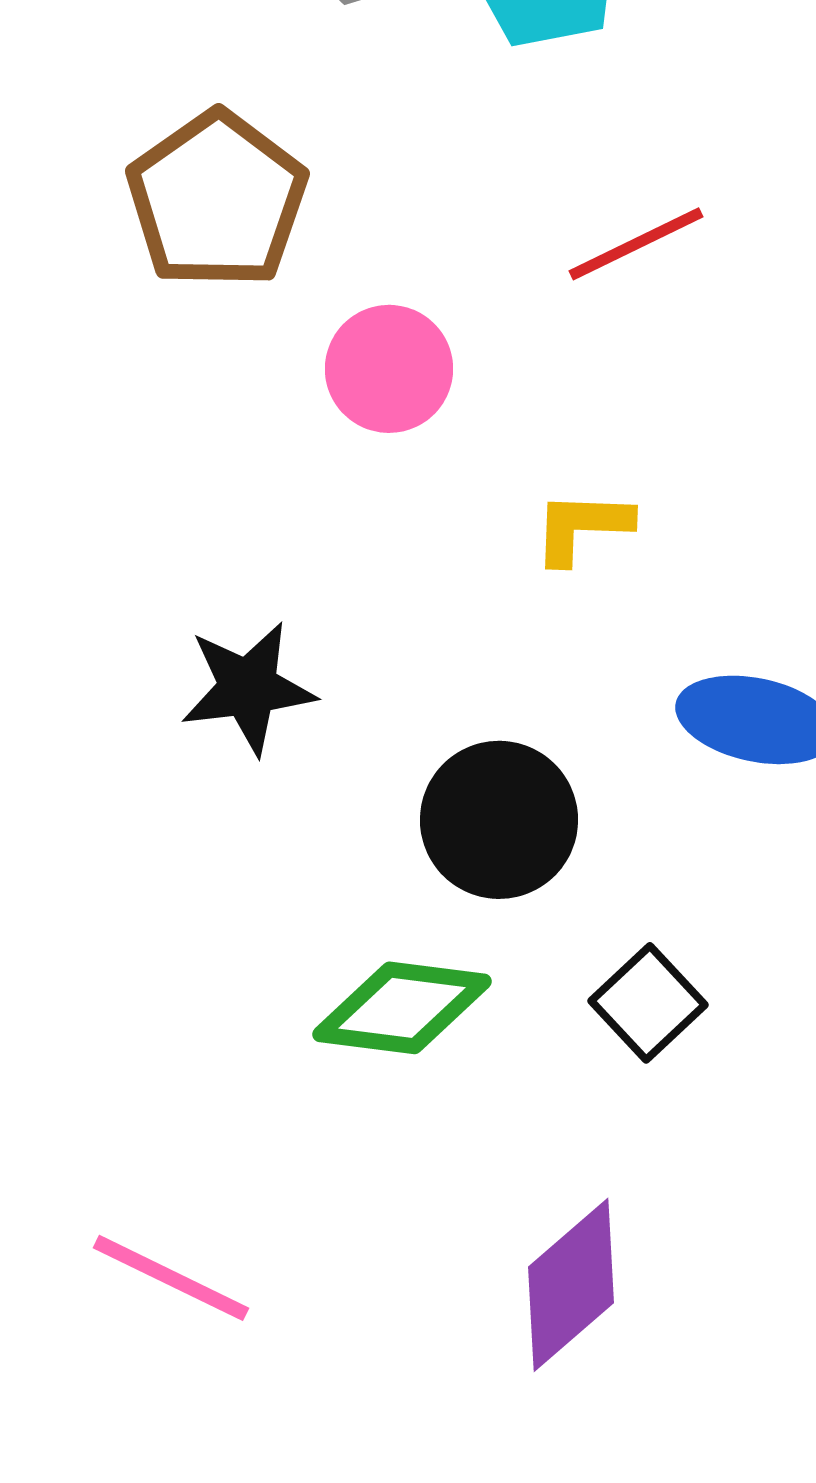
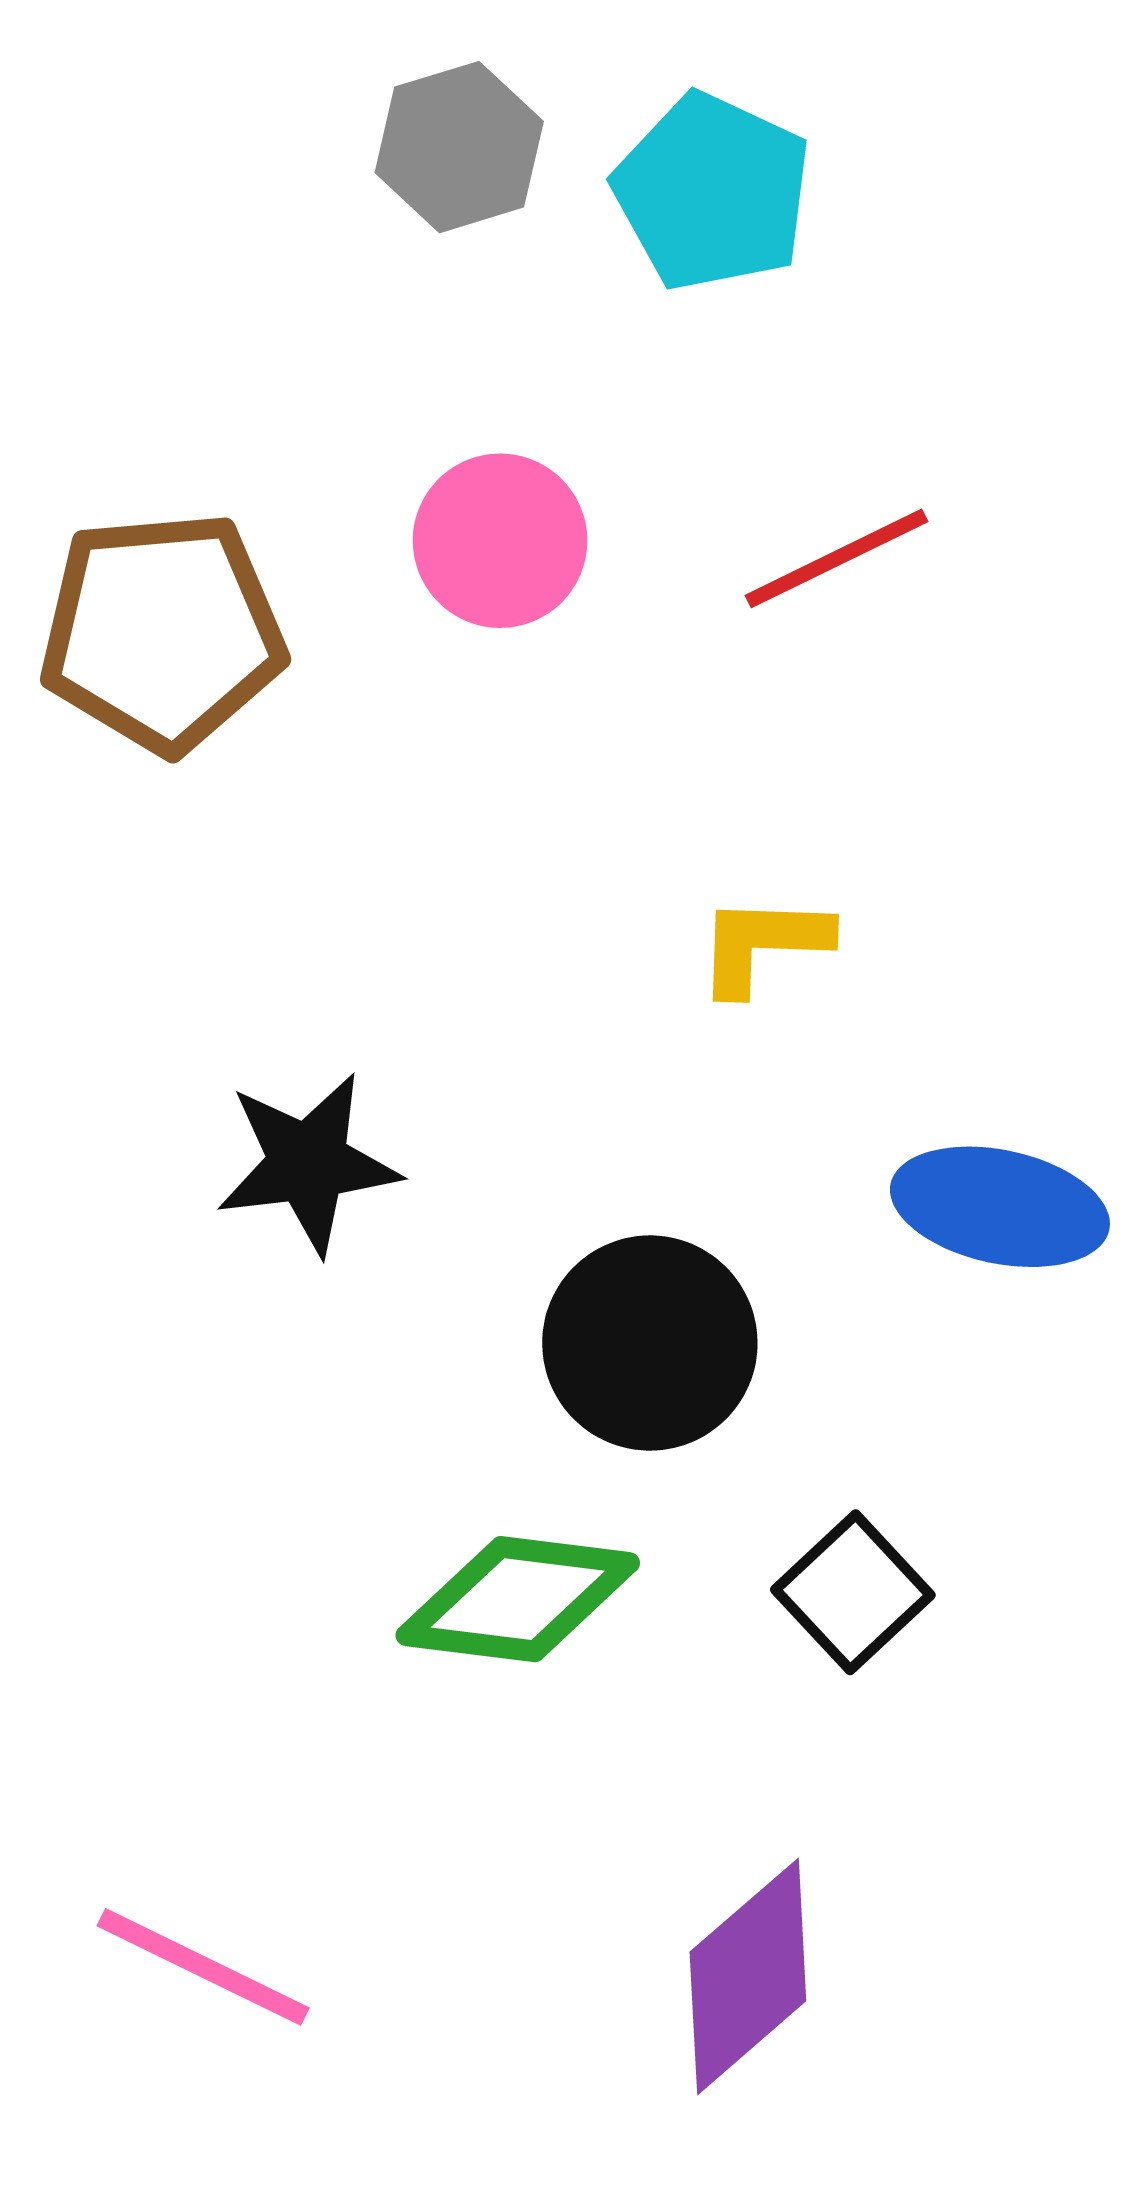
brown pentagon: (217, 200) -> (162, 632), moved, turned 30
pink circle: (389, 369) -> (500, 541), moved

